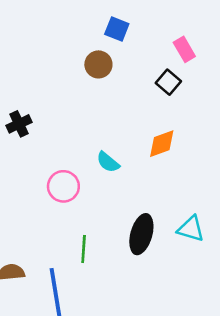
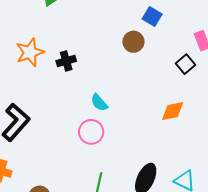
black cross: (19, 124) -> (66, 61), moved
cyan semicircle: (108, 162) -> (99, 103), moved

